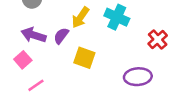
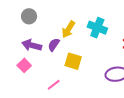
pink line: (36, 85) -> (54, 85), moved

